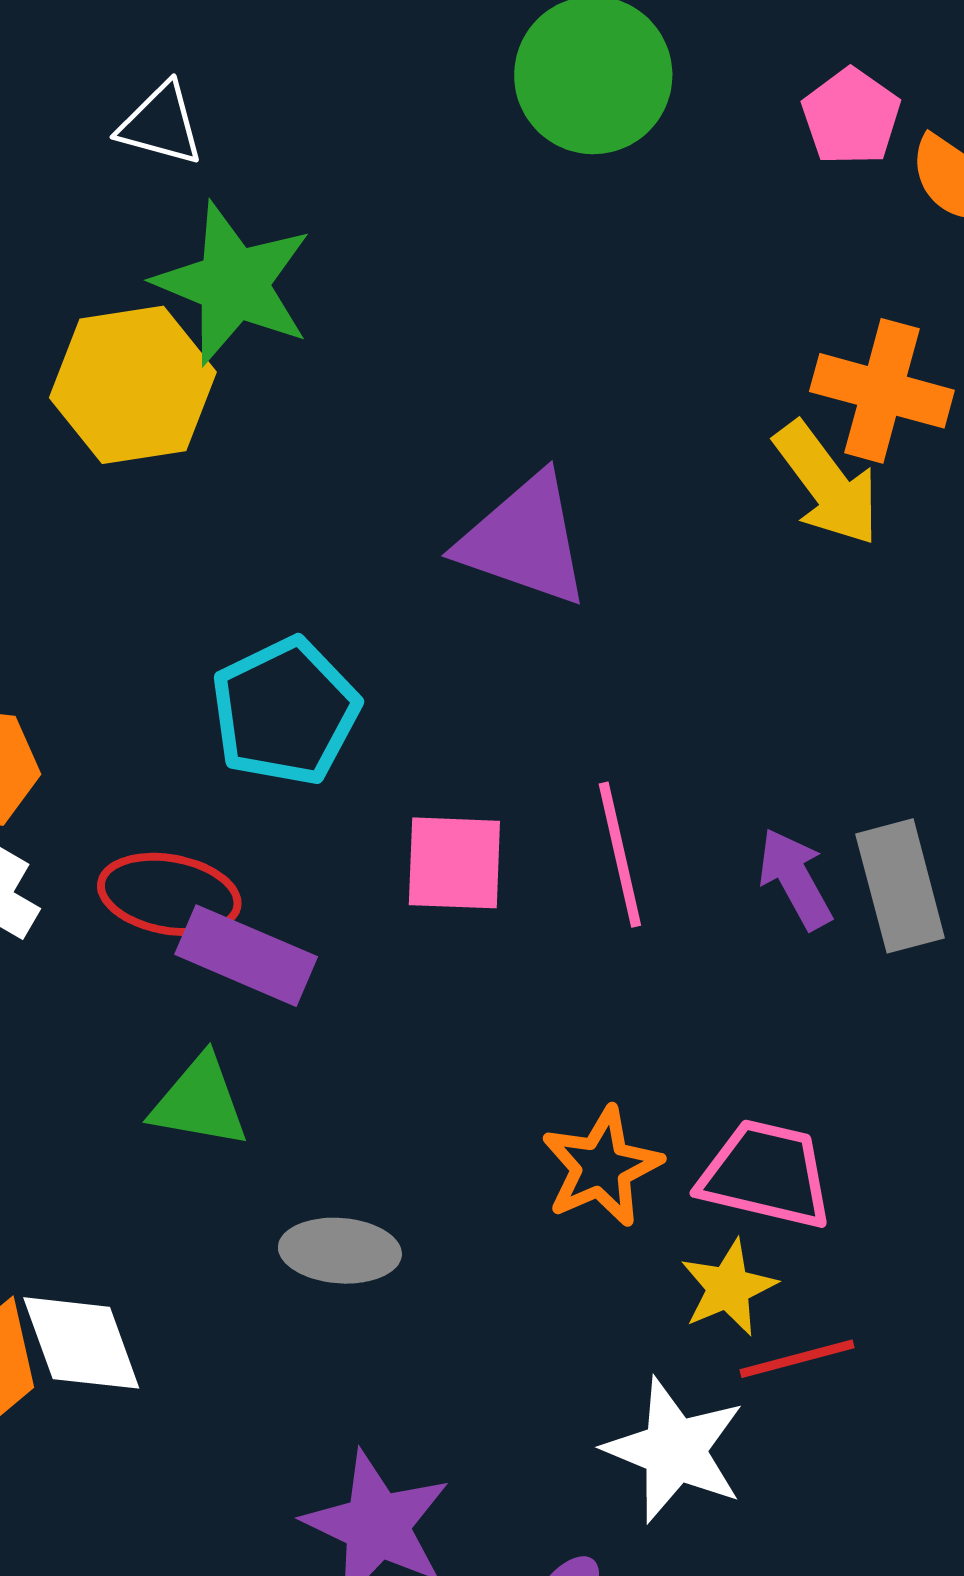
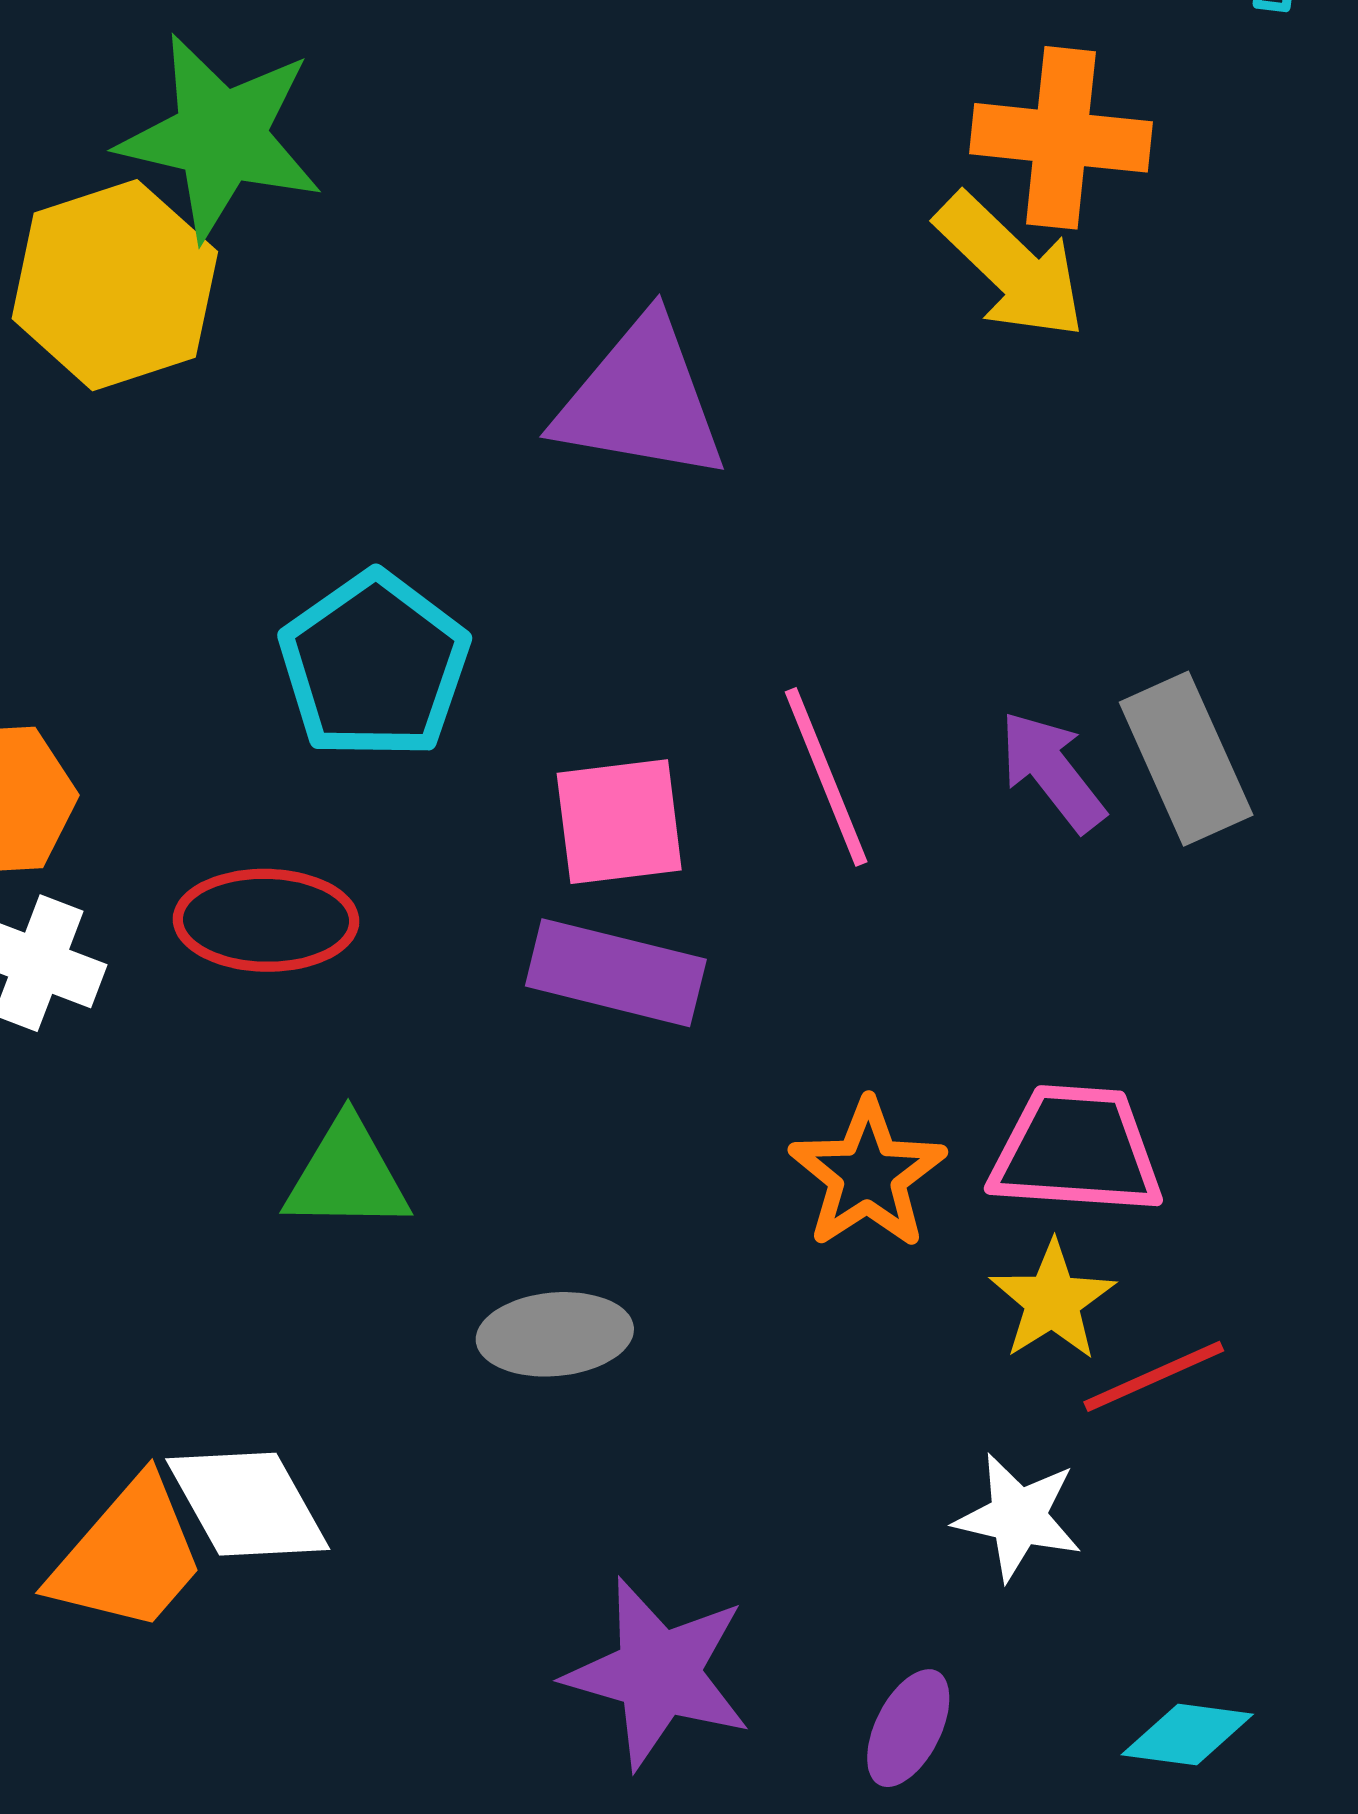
purple rectangle: (246, 956) -> (616, 973), moved
white star: (675, 1450) -> (1018, 1517), size x0.7

